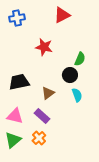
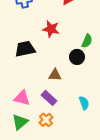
black trapezoid: (19, 82) -> (25, 49), moved
brown triangle: (48, 93) -> (55, 75), turned 40
cyan semicircle: (77, 95) -> (84, 103), moved

